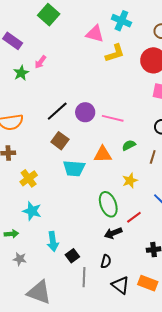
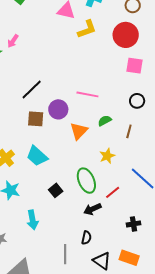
purple circle: (85, 112) -> (58, 109), moved
brown square: (60, 141) -> (36, 119), turned -30
orange triangle: (103, 154) -> (79, 131), turned -42
cyan trapezoid: (74, 168) -> (37, 156), moved, turned 40
black square: (72, 256) -> (56, 190), moved

